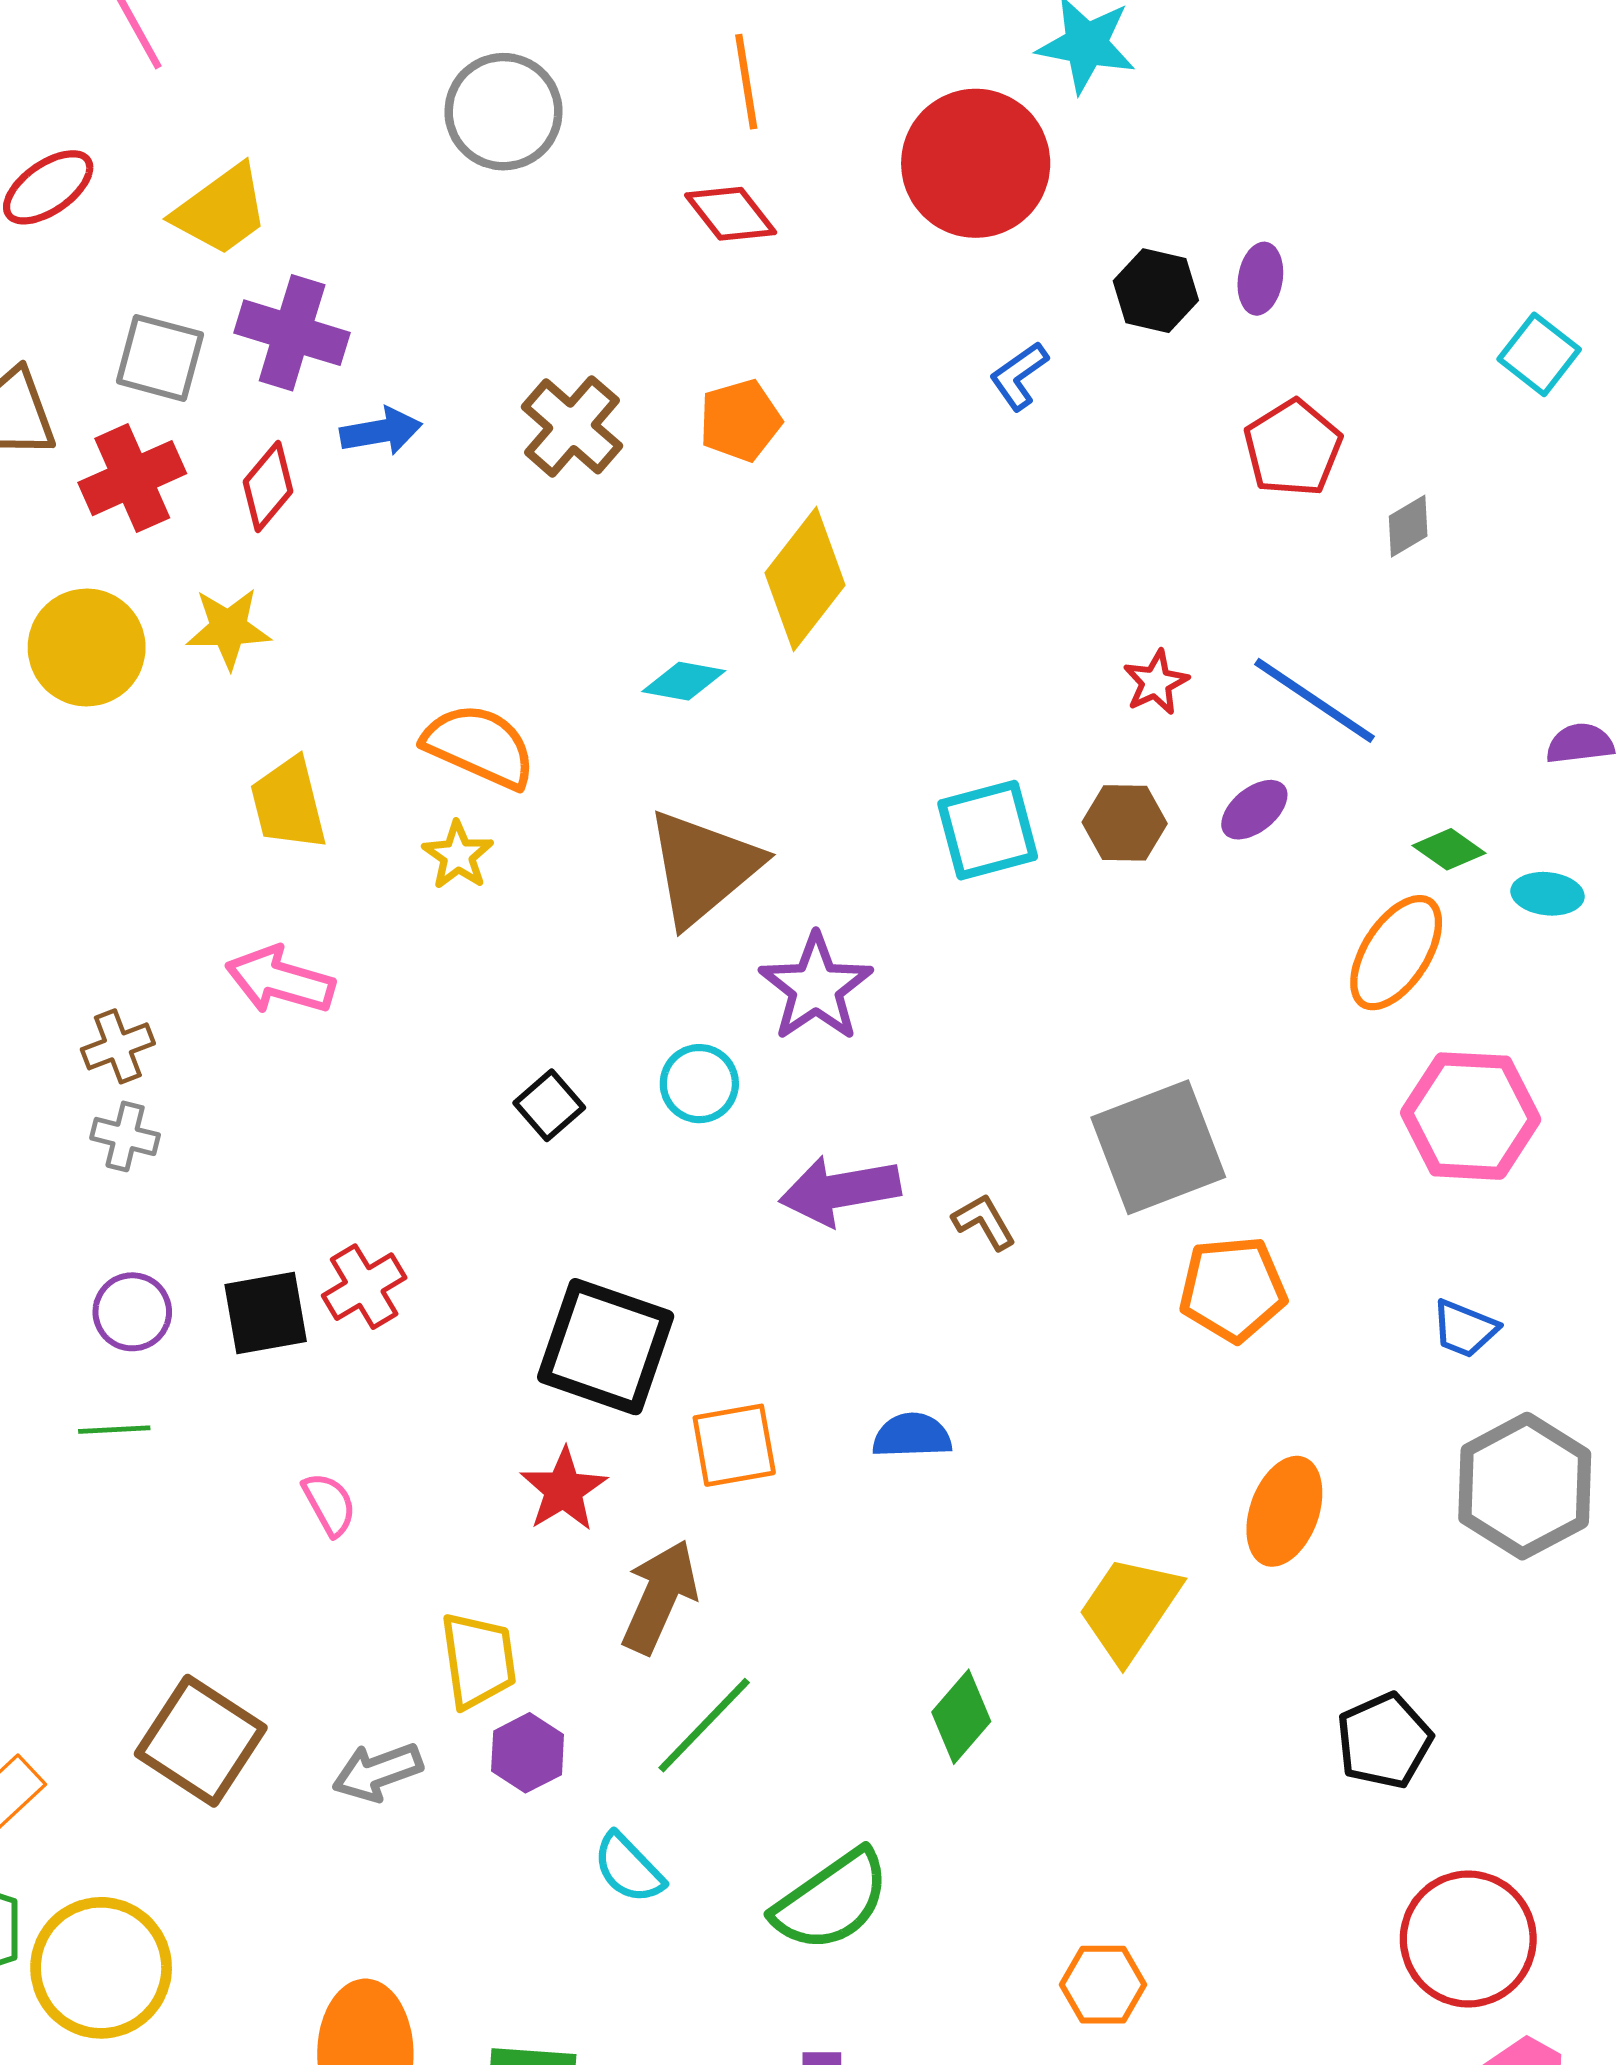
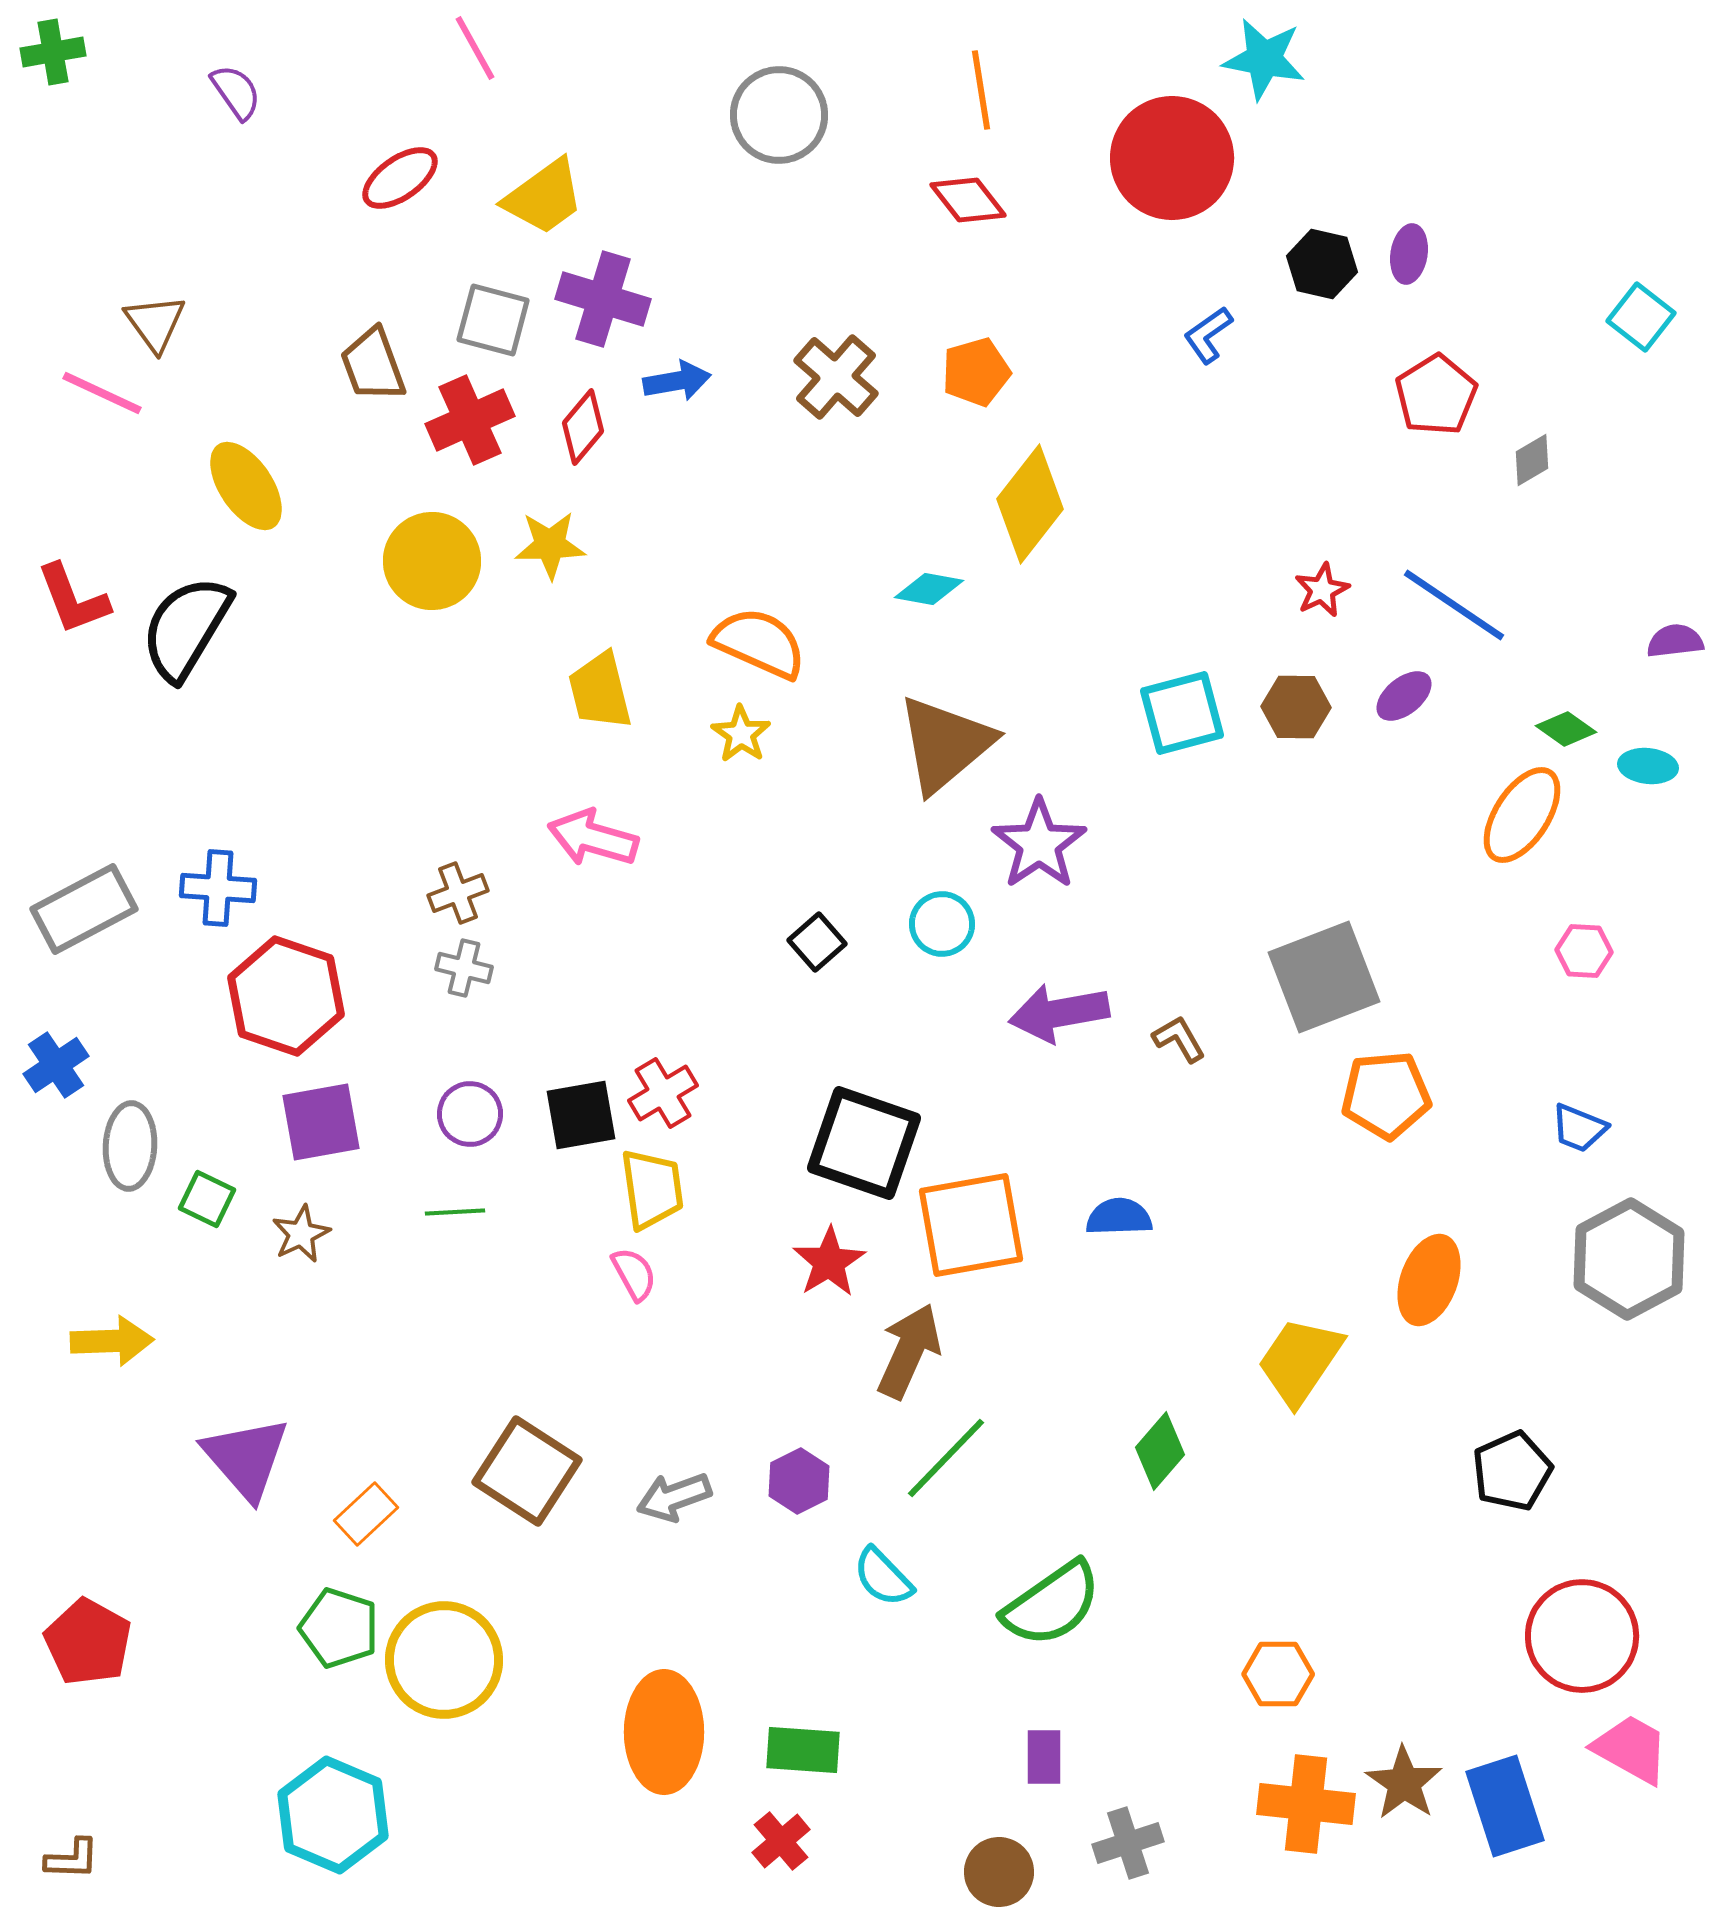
pink hexagon: (1471, 1116) -> (1584, 951), size x0.5
orange square: (734, 1445) -> (971, 1225), size x1.5
yellow trapezoid: (478, 1660) -> (652, 1189), moved

